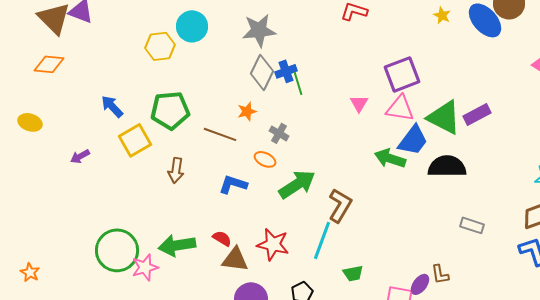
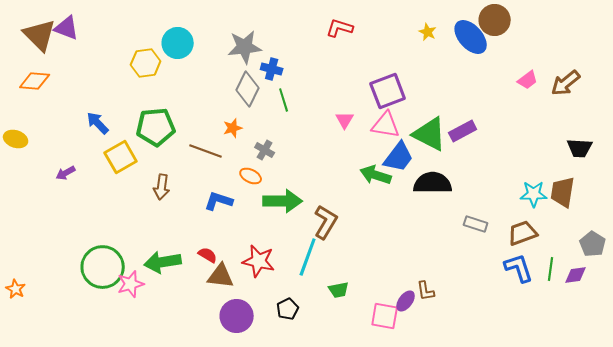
blue cross: (286, 71) -> (272, 69), moved, turned 35
green arrow: (297, 184) -> (283, 201), turned 33
gray rectangle: (472, 225) -> (476, 224), moved

